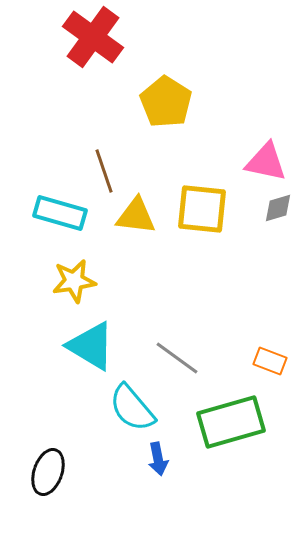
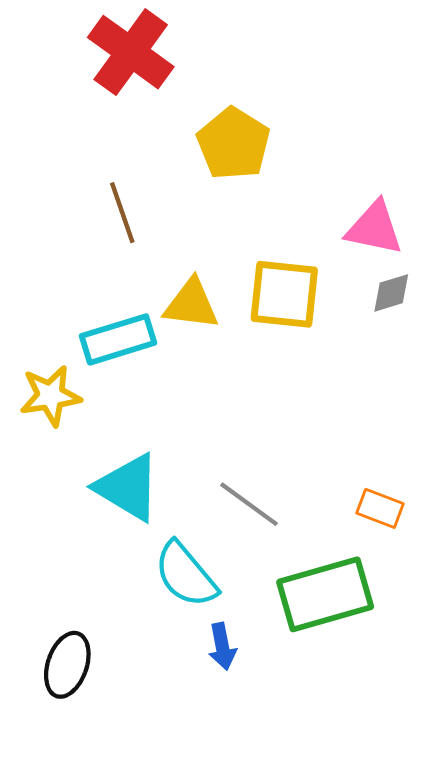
brown line: (104, 171) -> (122, 213), moved
cyan rectangle: (60, 213) -> (118, 339), moved, turned -33
yellow star: (74, 281) -> (50, 396), moved

